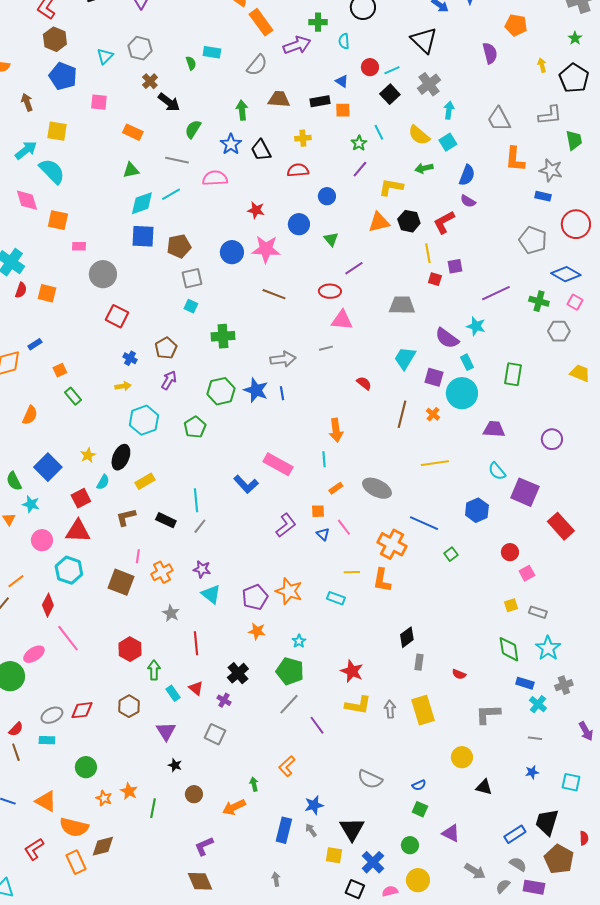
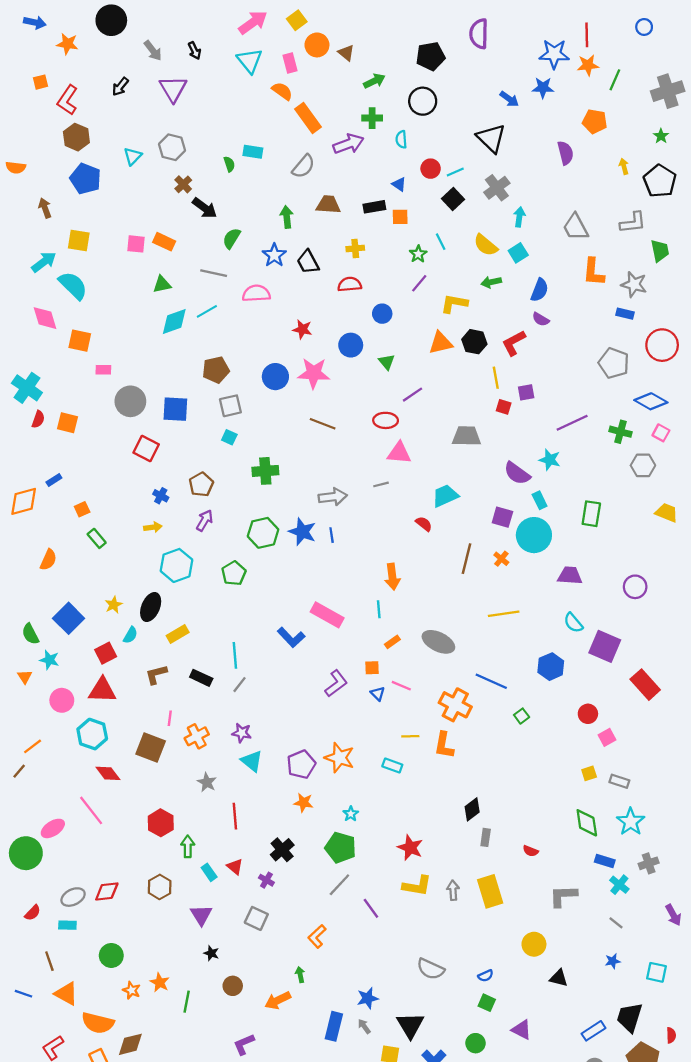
pink square: (99, 102) -> (136, 244), moved
blue square: (143, 236) -> (175, 409), moved
cyan trapezoid: (405, 358) -> (445, 496), moved, turned 35
pink line: (344, 527) -> (401, 686), turned -30
red diamond: (48, 605) -> (108, 773), moved, turned -65
gray line: (535, 738) -> (616, 923), turned 32
brown line: (16, 752) -> (49, 961), moved
orange L-shape: (287, 766) -> (317, 936), moved

